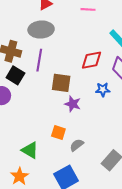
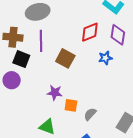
brown square: (61, 83) -> (65, 58), turned 30
purple star: (73, 104) -> (55, 93), moved

